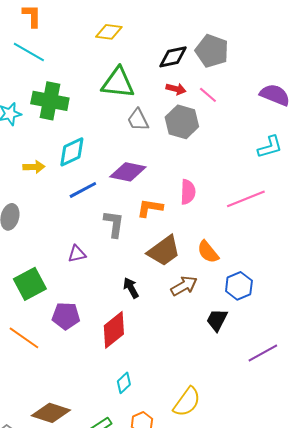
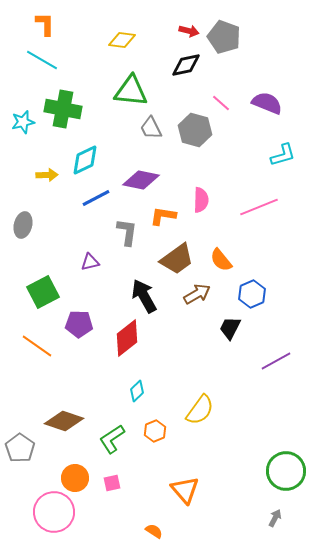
gray pentagon: (212, 51) -> (224, 37), moved
red arrow: (176, 89) -> (189, 31), moved
purple semicircle: (275, 95) -> (267, 103), moved
black arrow: (131, 288) -> (144, 296), size x1.6

